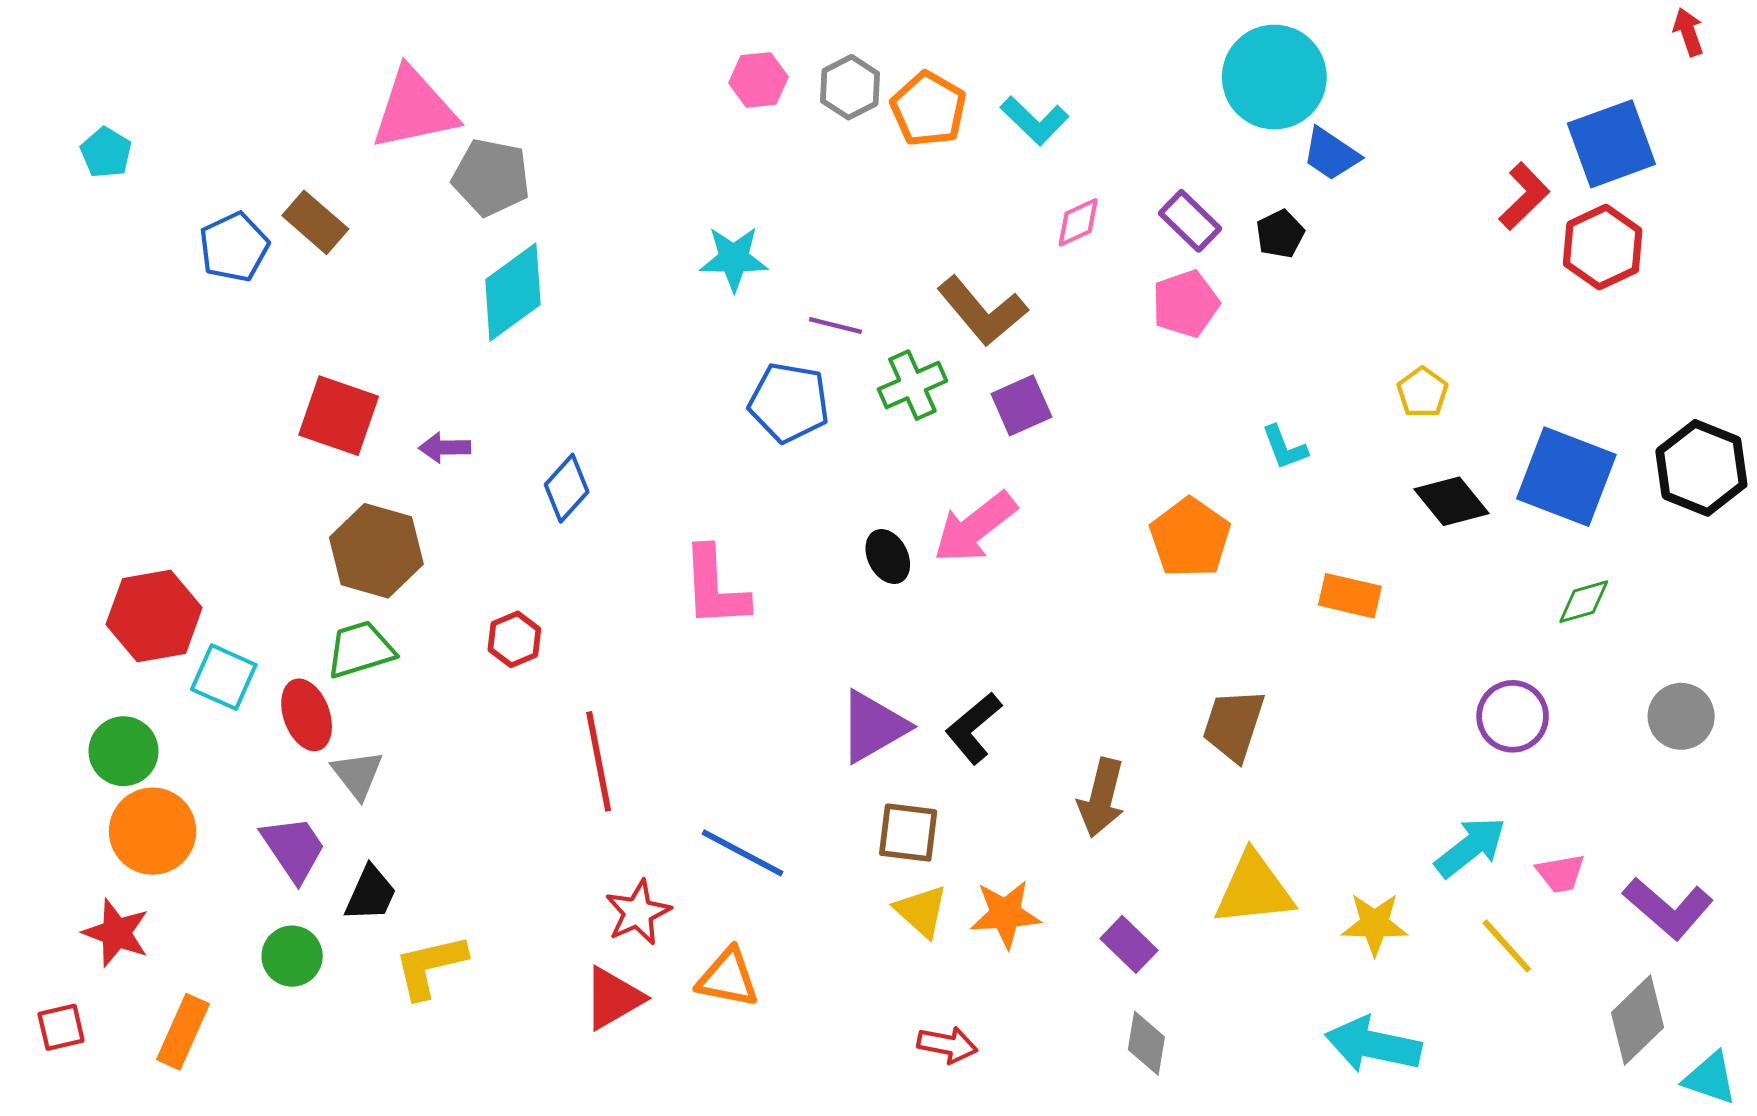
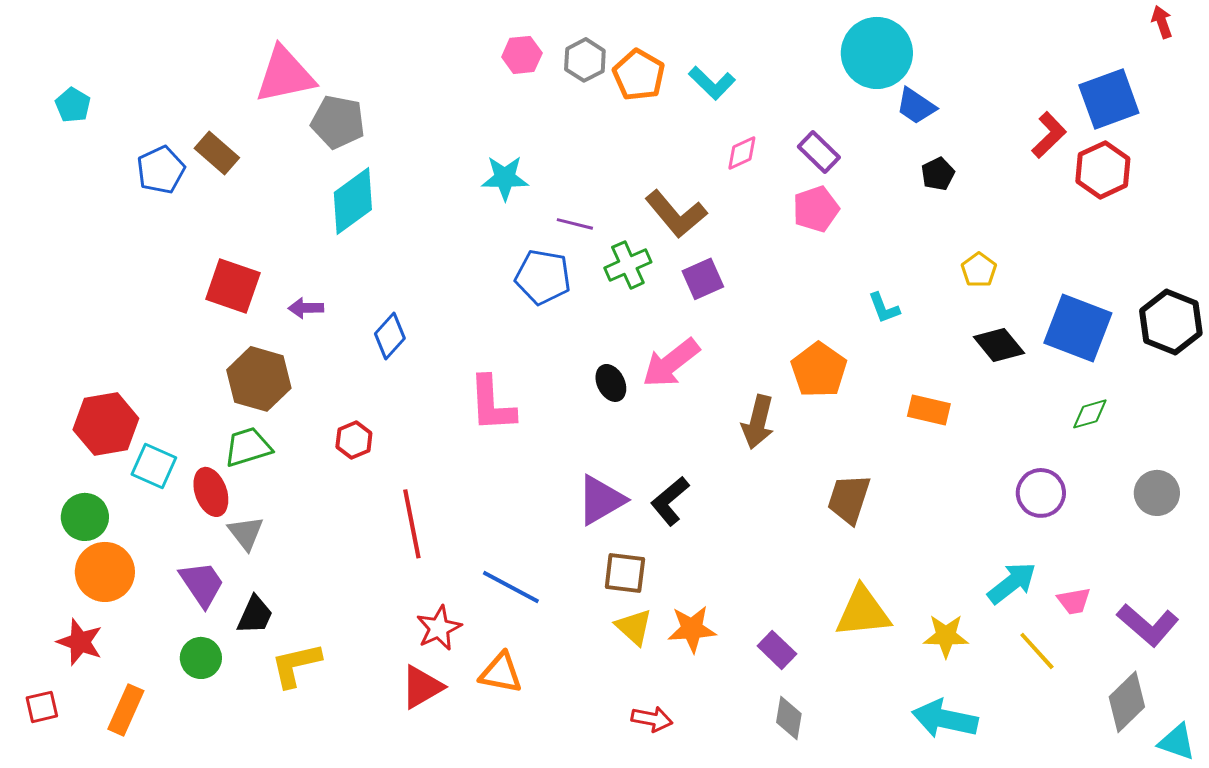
black pentagon: (1280, 234) -> (938, 174), moved
brown arrow: (1101, 798) -> (758, 422), moved

